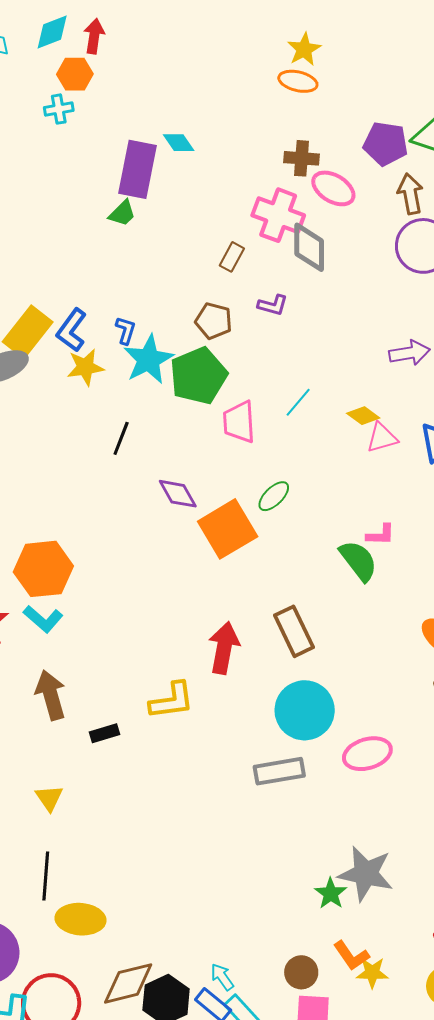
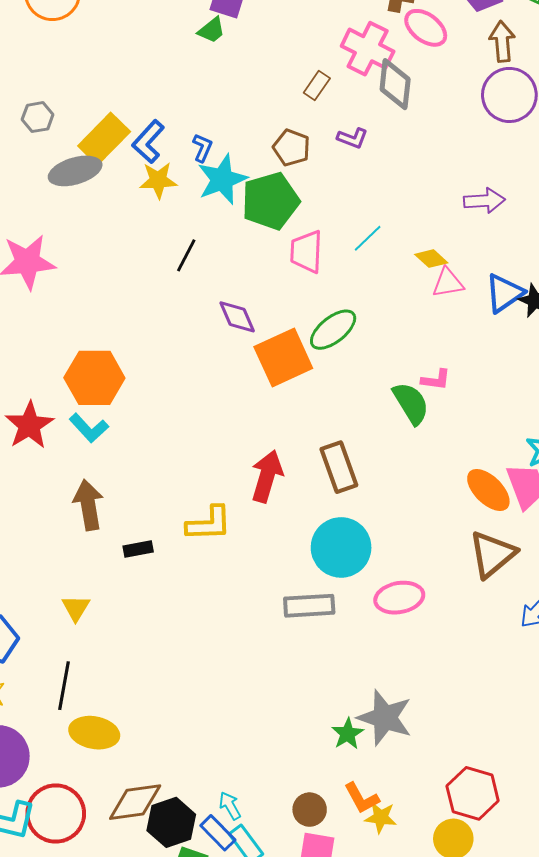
green ellipse: (274, 496) -> (333, 330), size x1.4

